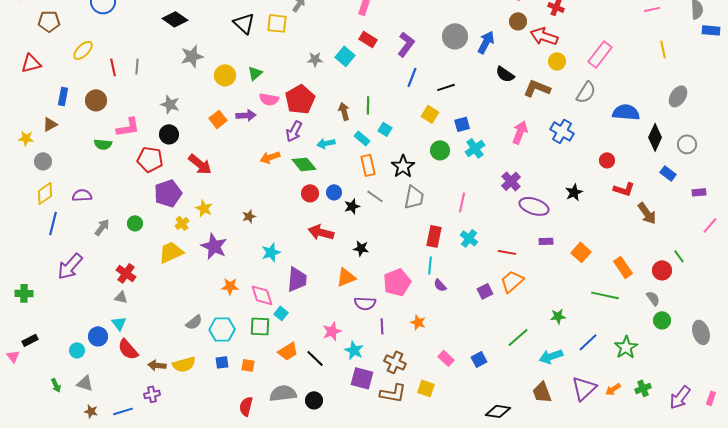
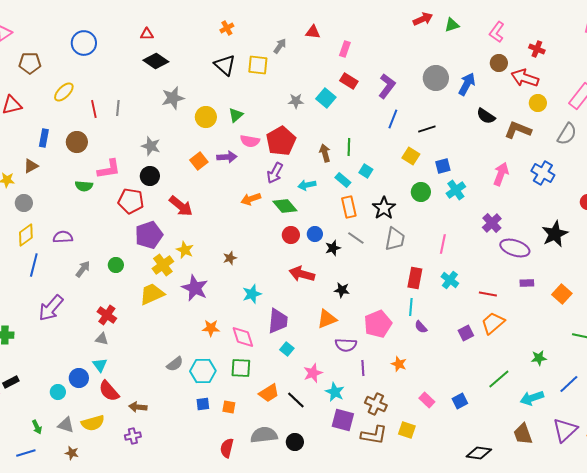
black star: (574, 192) -> (555, 234), size x1.5
yellow cross: (182, 223) -> (163, 265), size x1.5
cyan square: (281, 313) -> (287, 349), moved
yellow semicircle: (184, 364) -> (93, 423), moved
blue line: (123, 411) -> (26, 453), moved

